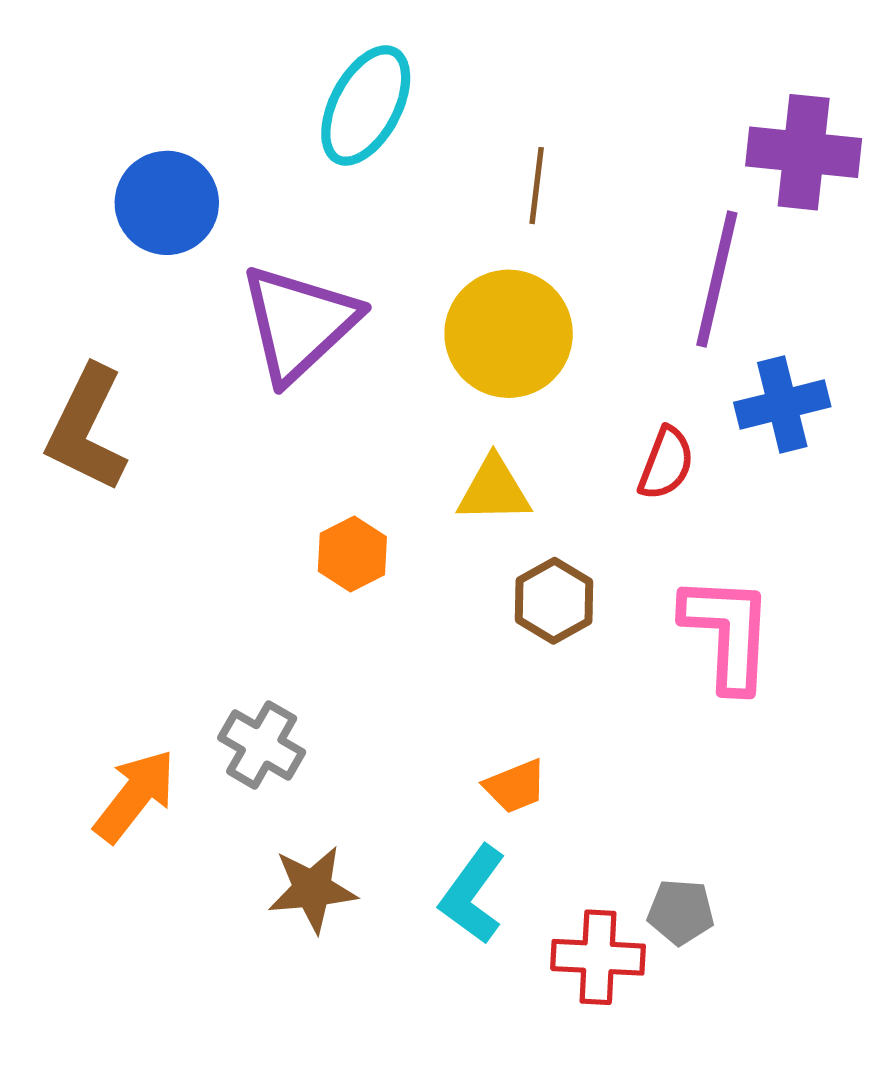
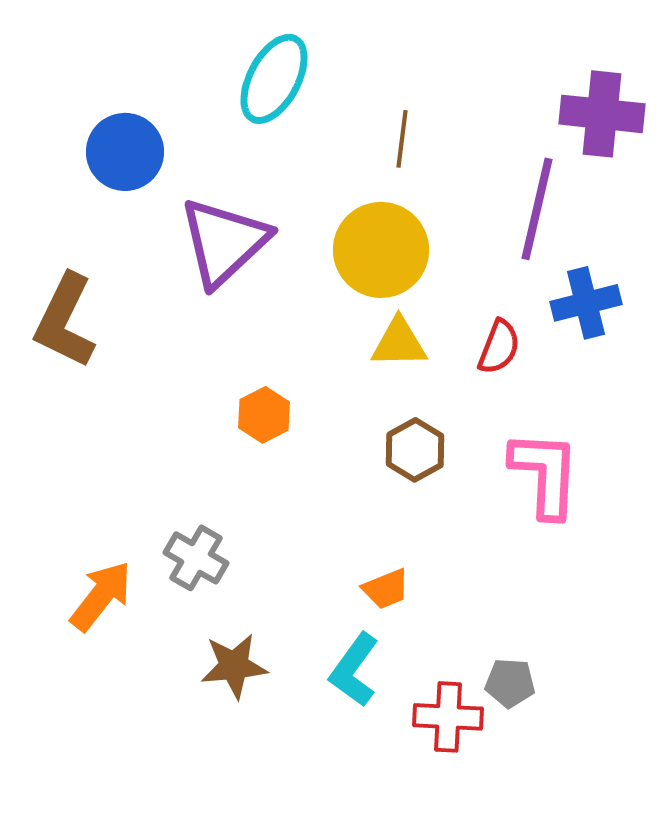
yellow triangle: (494, 490) -> (399, 343), moved

